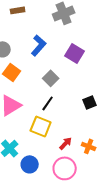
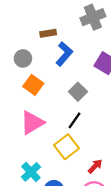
brown rectangle: (18, 10) -> (48, 33), moved
yellow square: (41, 126) -> (66, 147), turned 30

